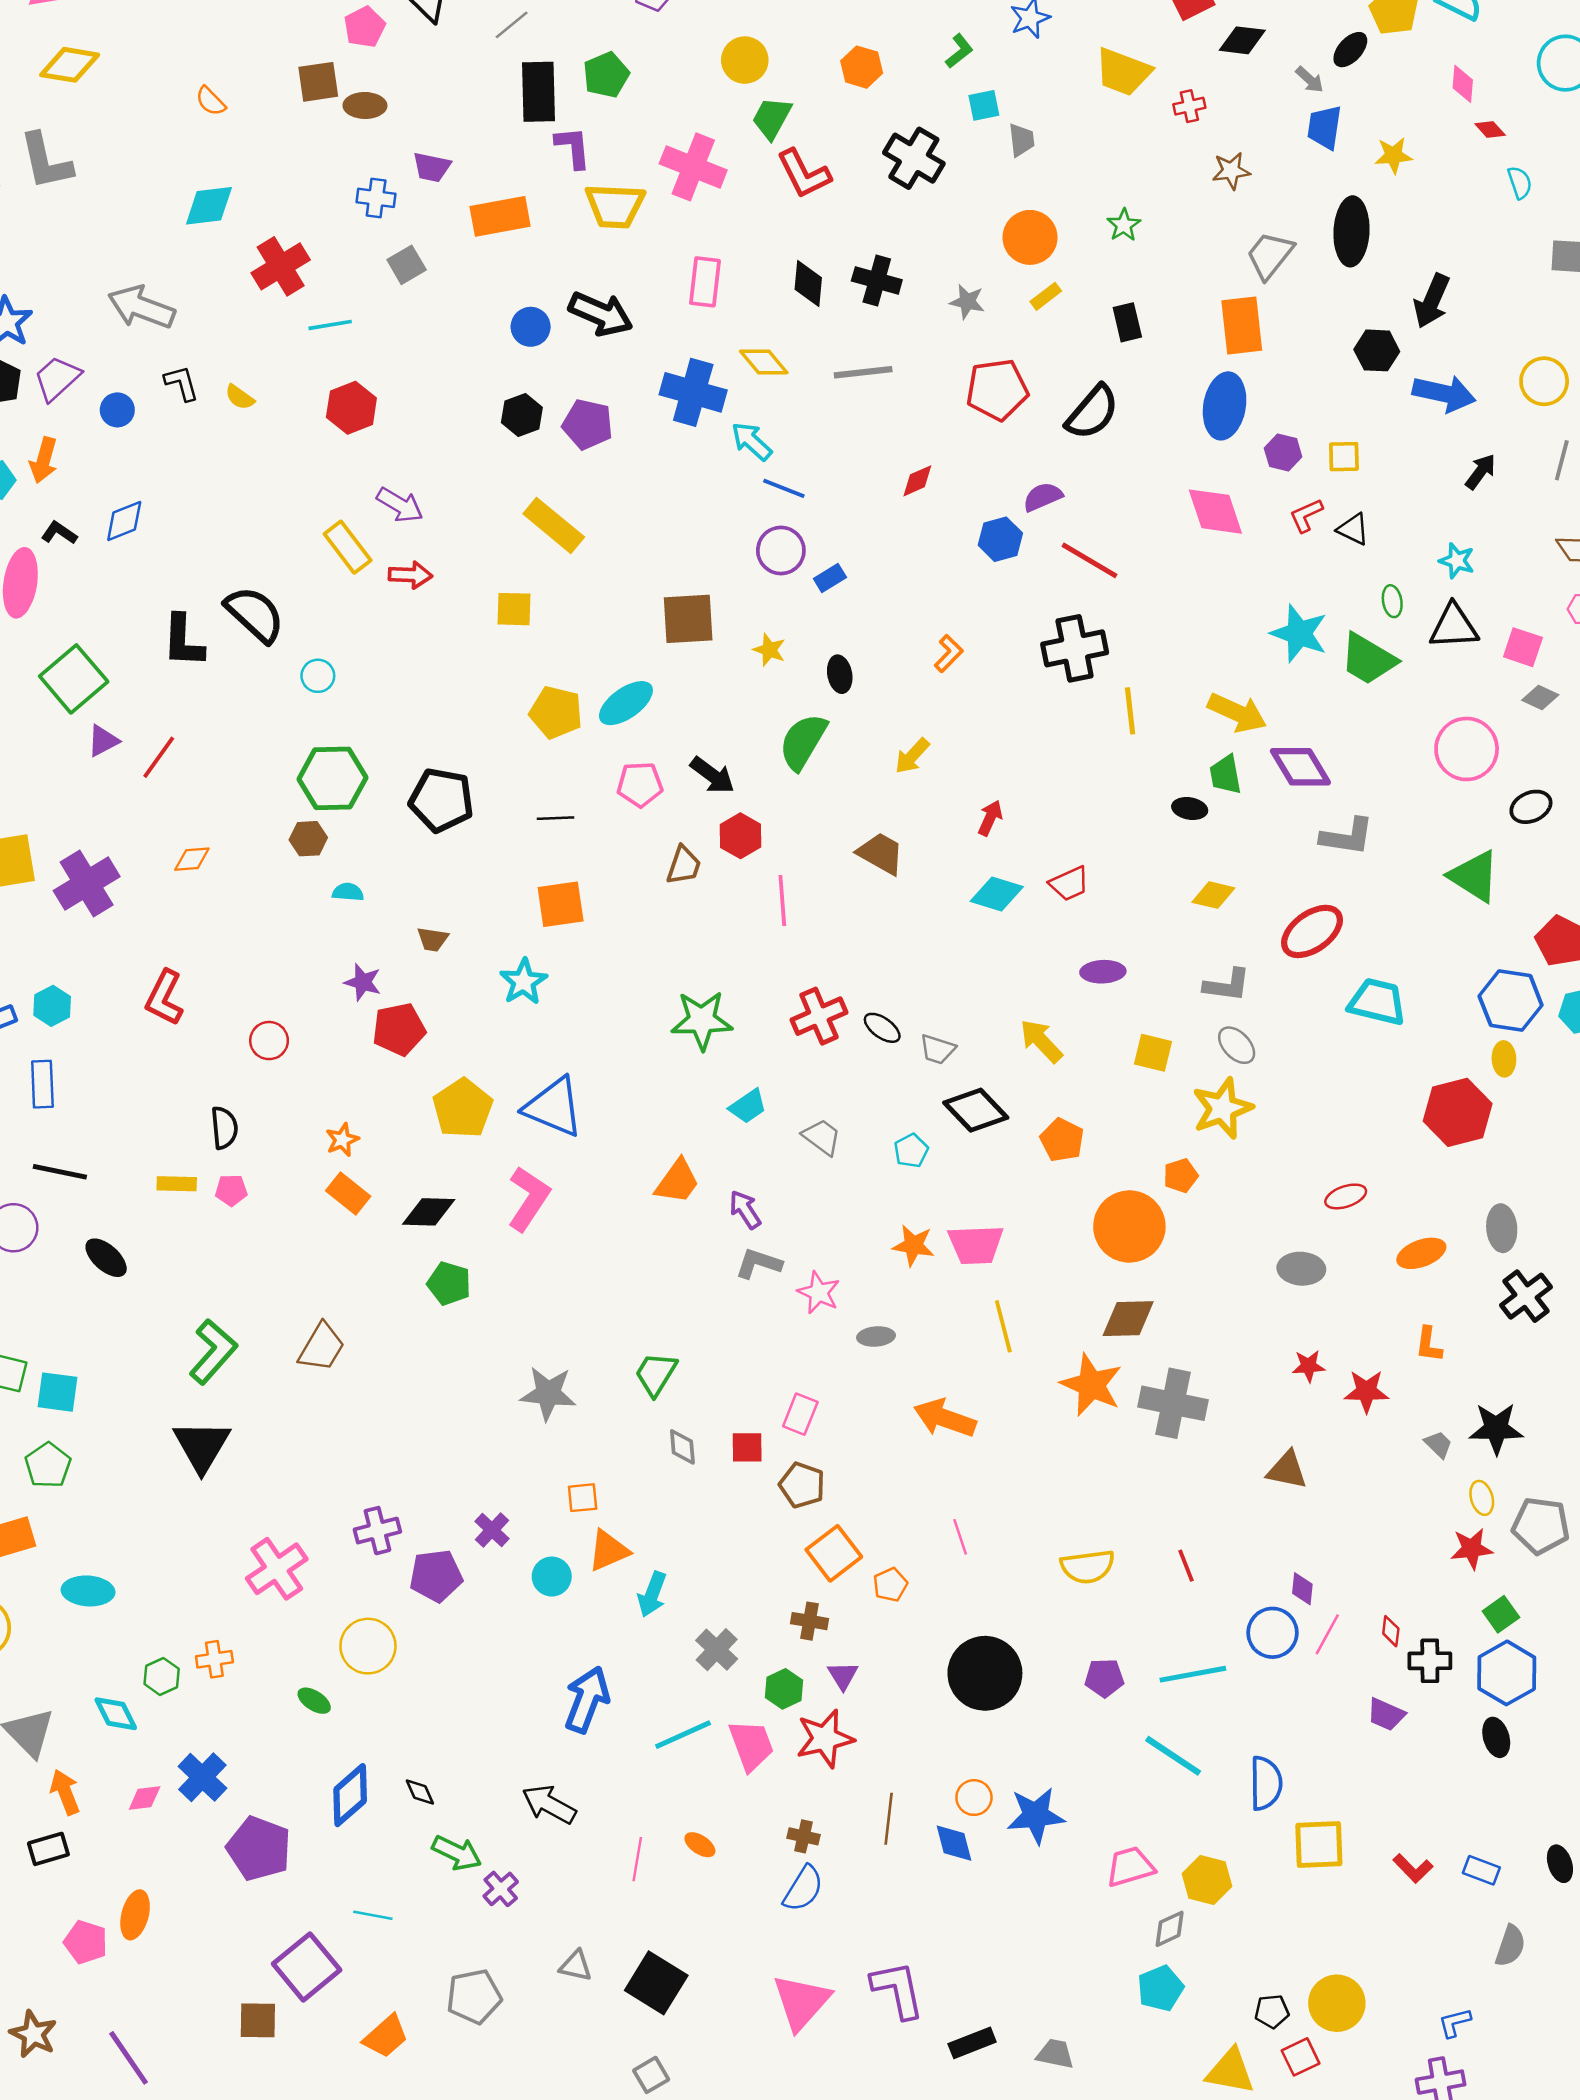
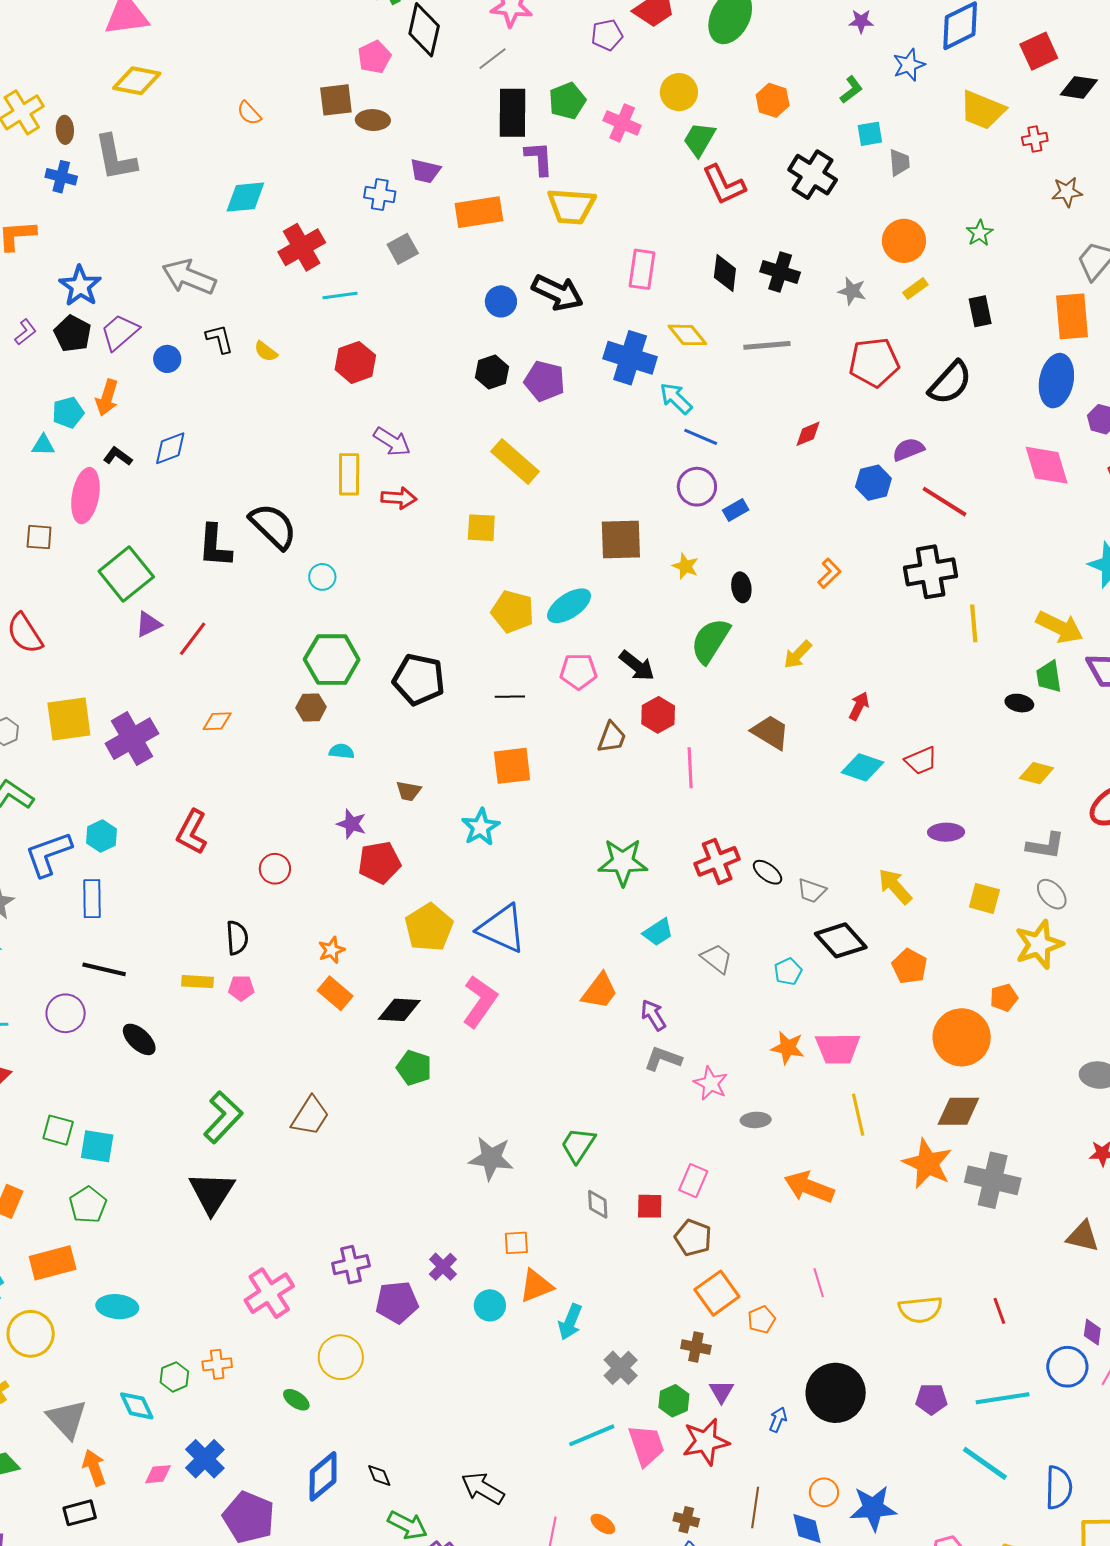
pink cross: (693, 167) -> (622, 123), moved, size x0.7
yellow rectangle: (348, 547) -> (349, 474), turned 36
blue arrow: (587, 1700) -> (778, 1420), moved, size x0.5

